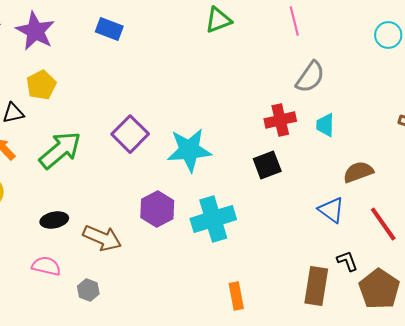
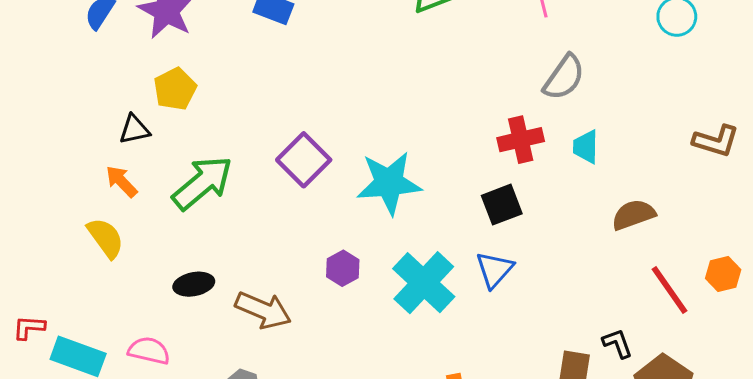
purple hexagon: (157, 209) -> (343, 268), size x0.7
blue triangle: (331, 210) -> (495, 270), moved, turned 36
cyan cross: (213, 219) -> (424, 283), turned -30
pink semicircle: (46, 266) -> (149, 351), moved

